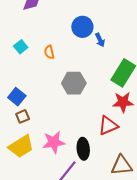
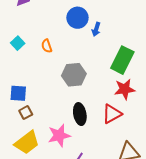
blue arrow: (100, 40) -> (96, 29), turned 48
blue square: (17, 97) -> (18, 93), turned -30
black ellipse: (83, 149) -> (80, 114), moved

